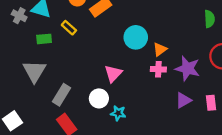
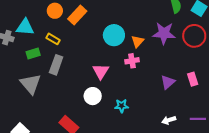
pink cross: (158, 69) -> (132, 61), moved
purple star: (188, 69) -> (164, 33), moved
gray rectangle: (61, 95) -> (56, 65), moved
cyan star: (118, 113) -> (122, 106), moved

